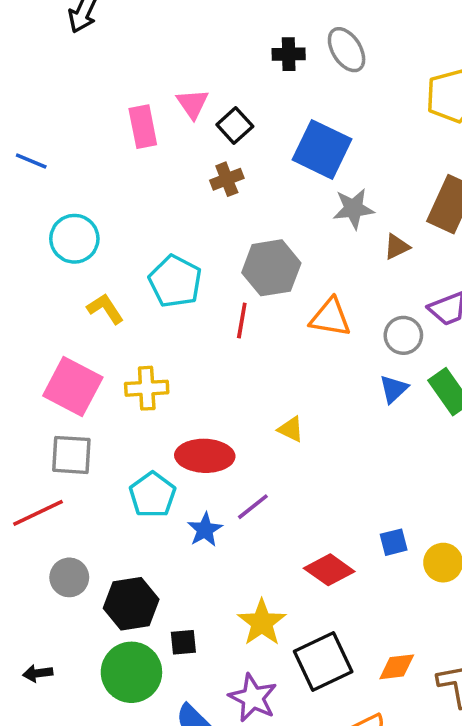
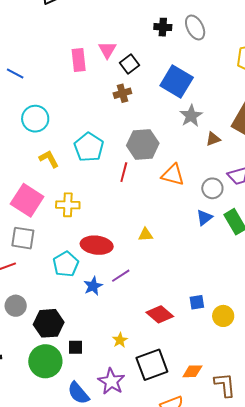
gray star: (353, 209) -> (191, 116), turned -30
yellow triangle: (291, 429) -> (146, 235), turned -35
yellow star: (262, 623) -> (120, 340), size x0.6

